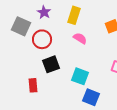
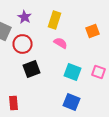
cyan square: (80, 76) -> (72, 72), moved
red rectangle: (33, 85) -> (14, 103), moved

